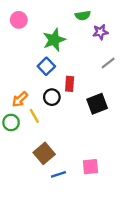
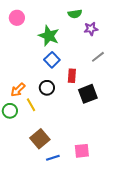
green star: (54, 40) -> (49, 36), turned -30
blue square: (46, 66) -> (52, 60), moved
red rectangle: (70, 84) -> (72, 76), moved

